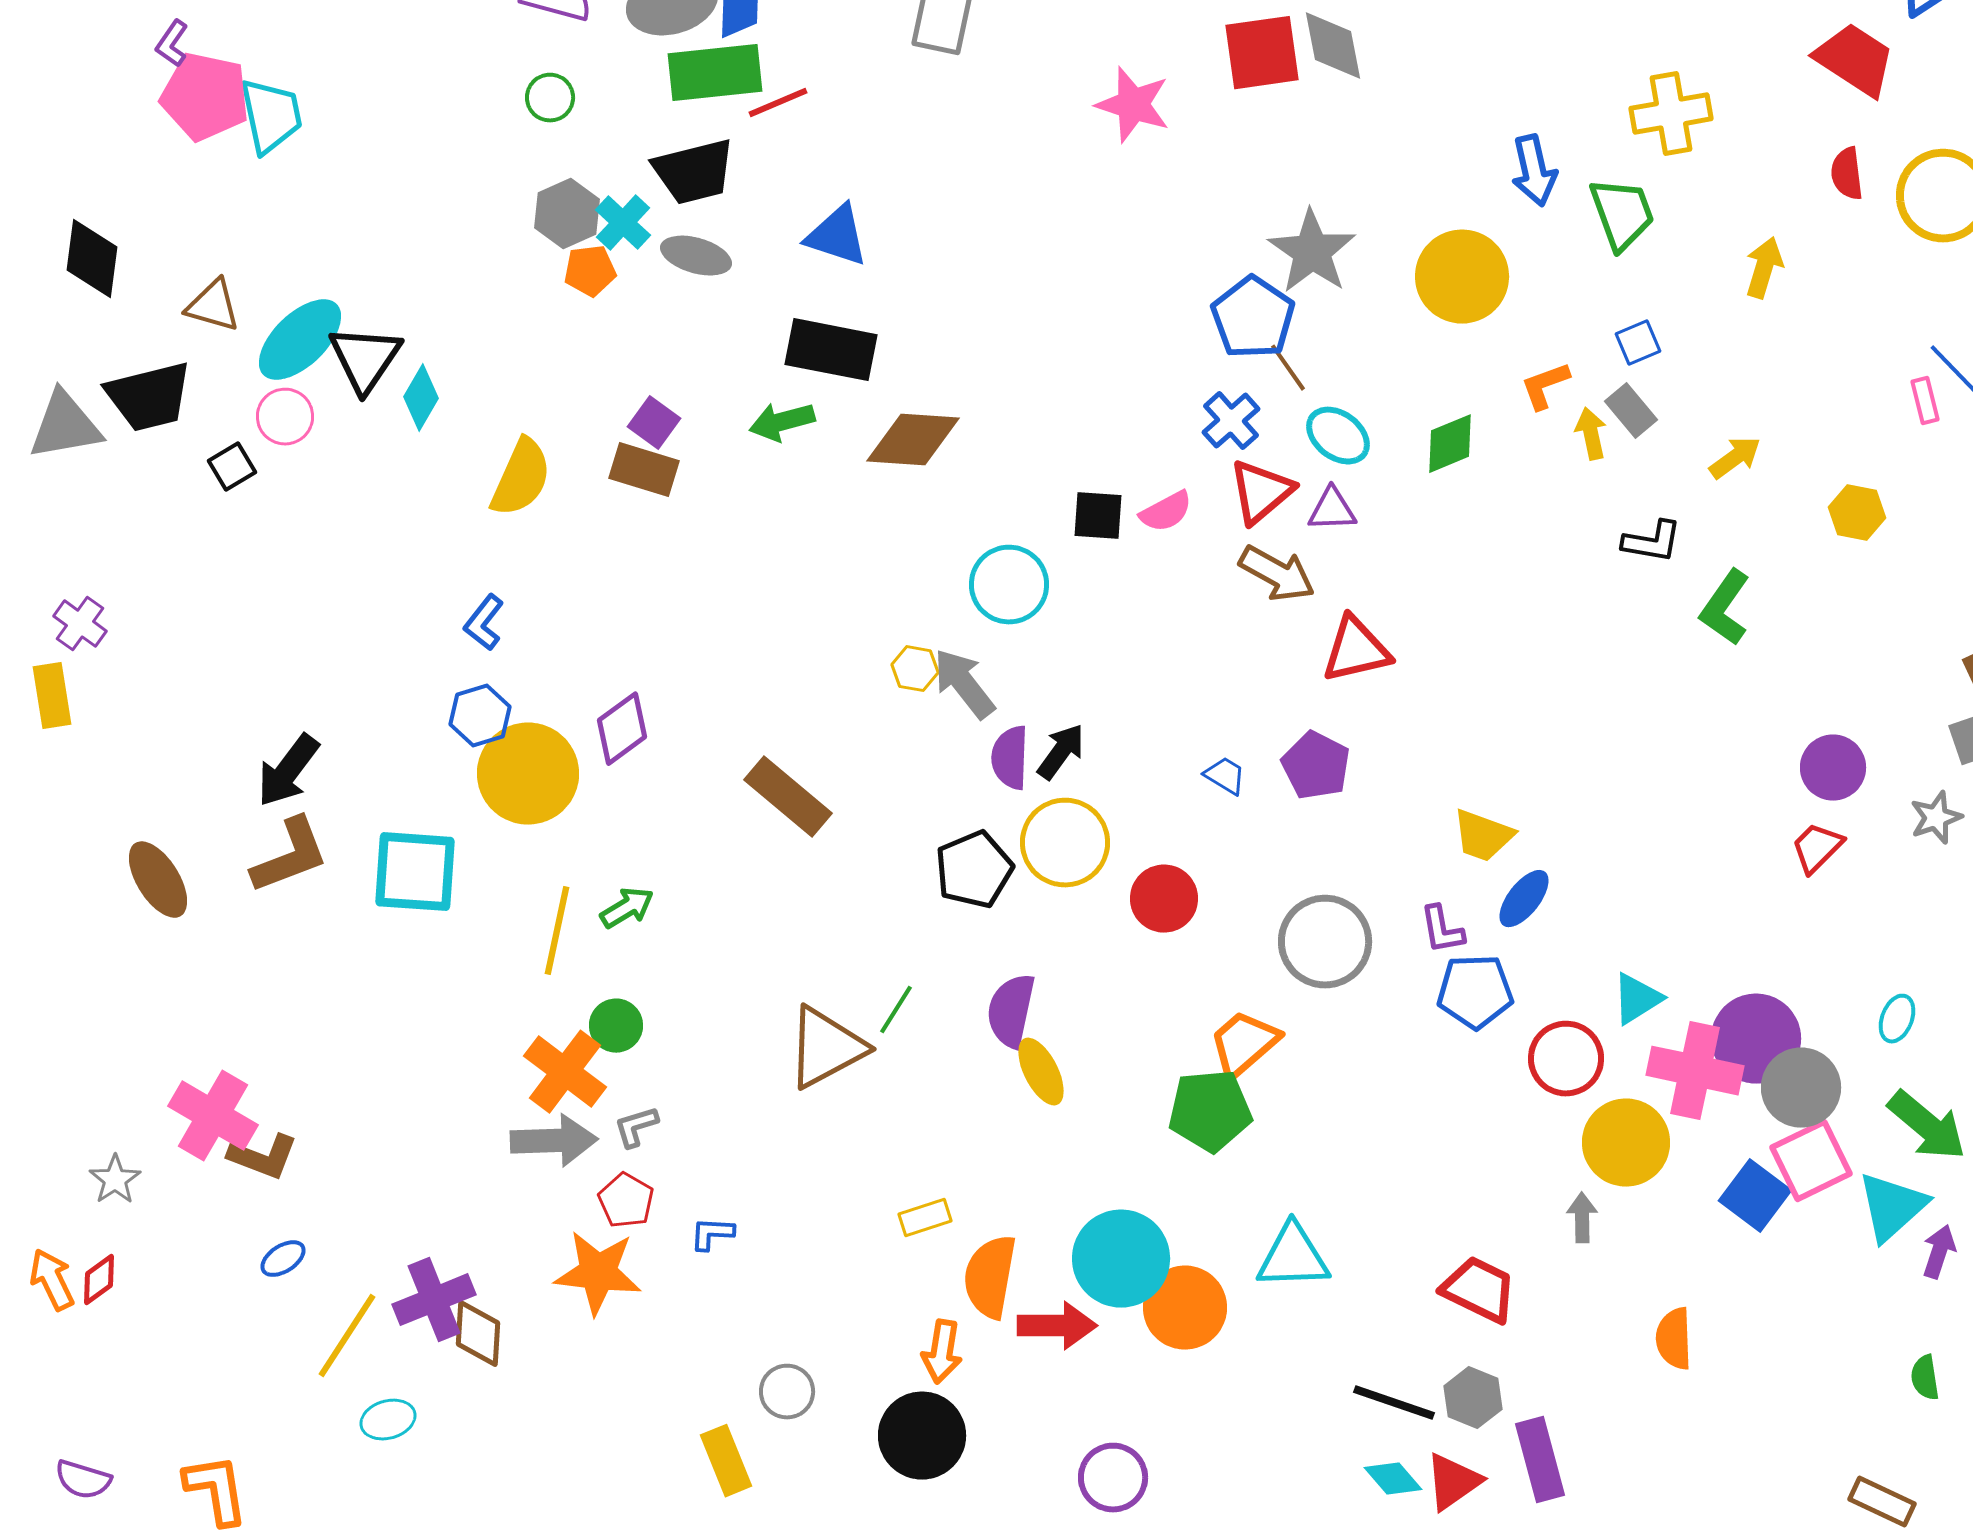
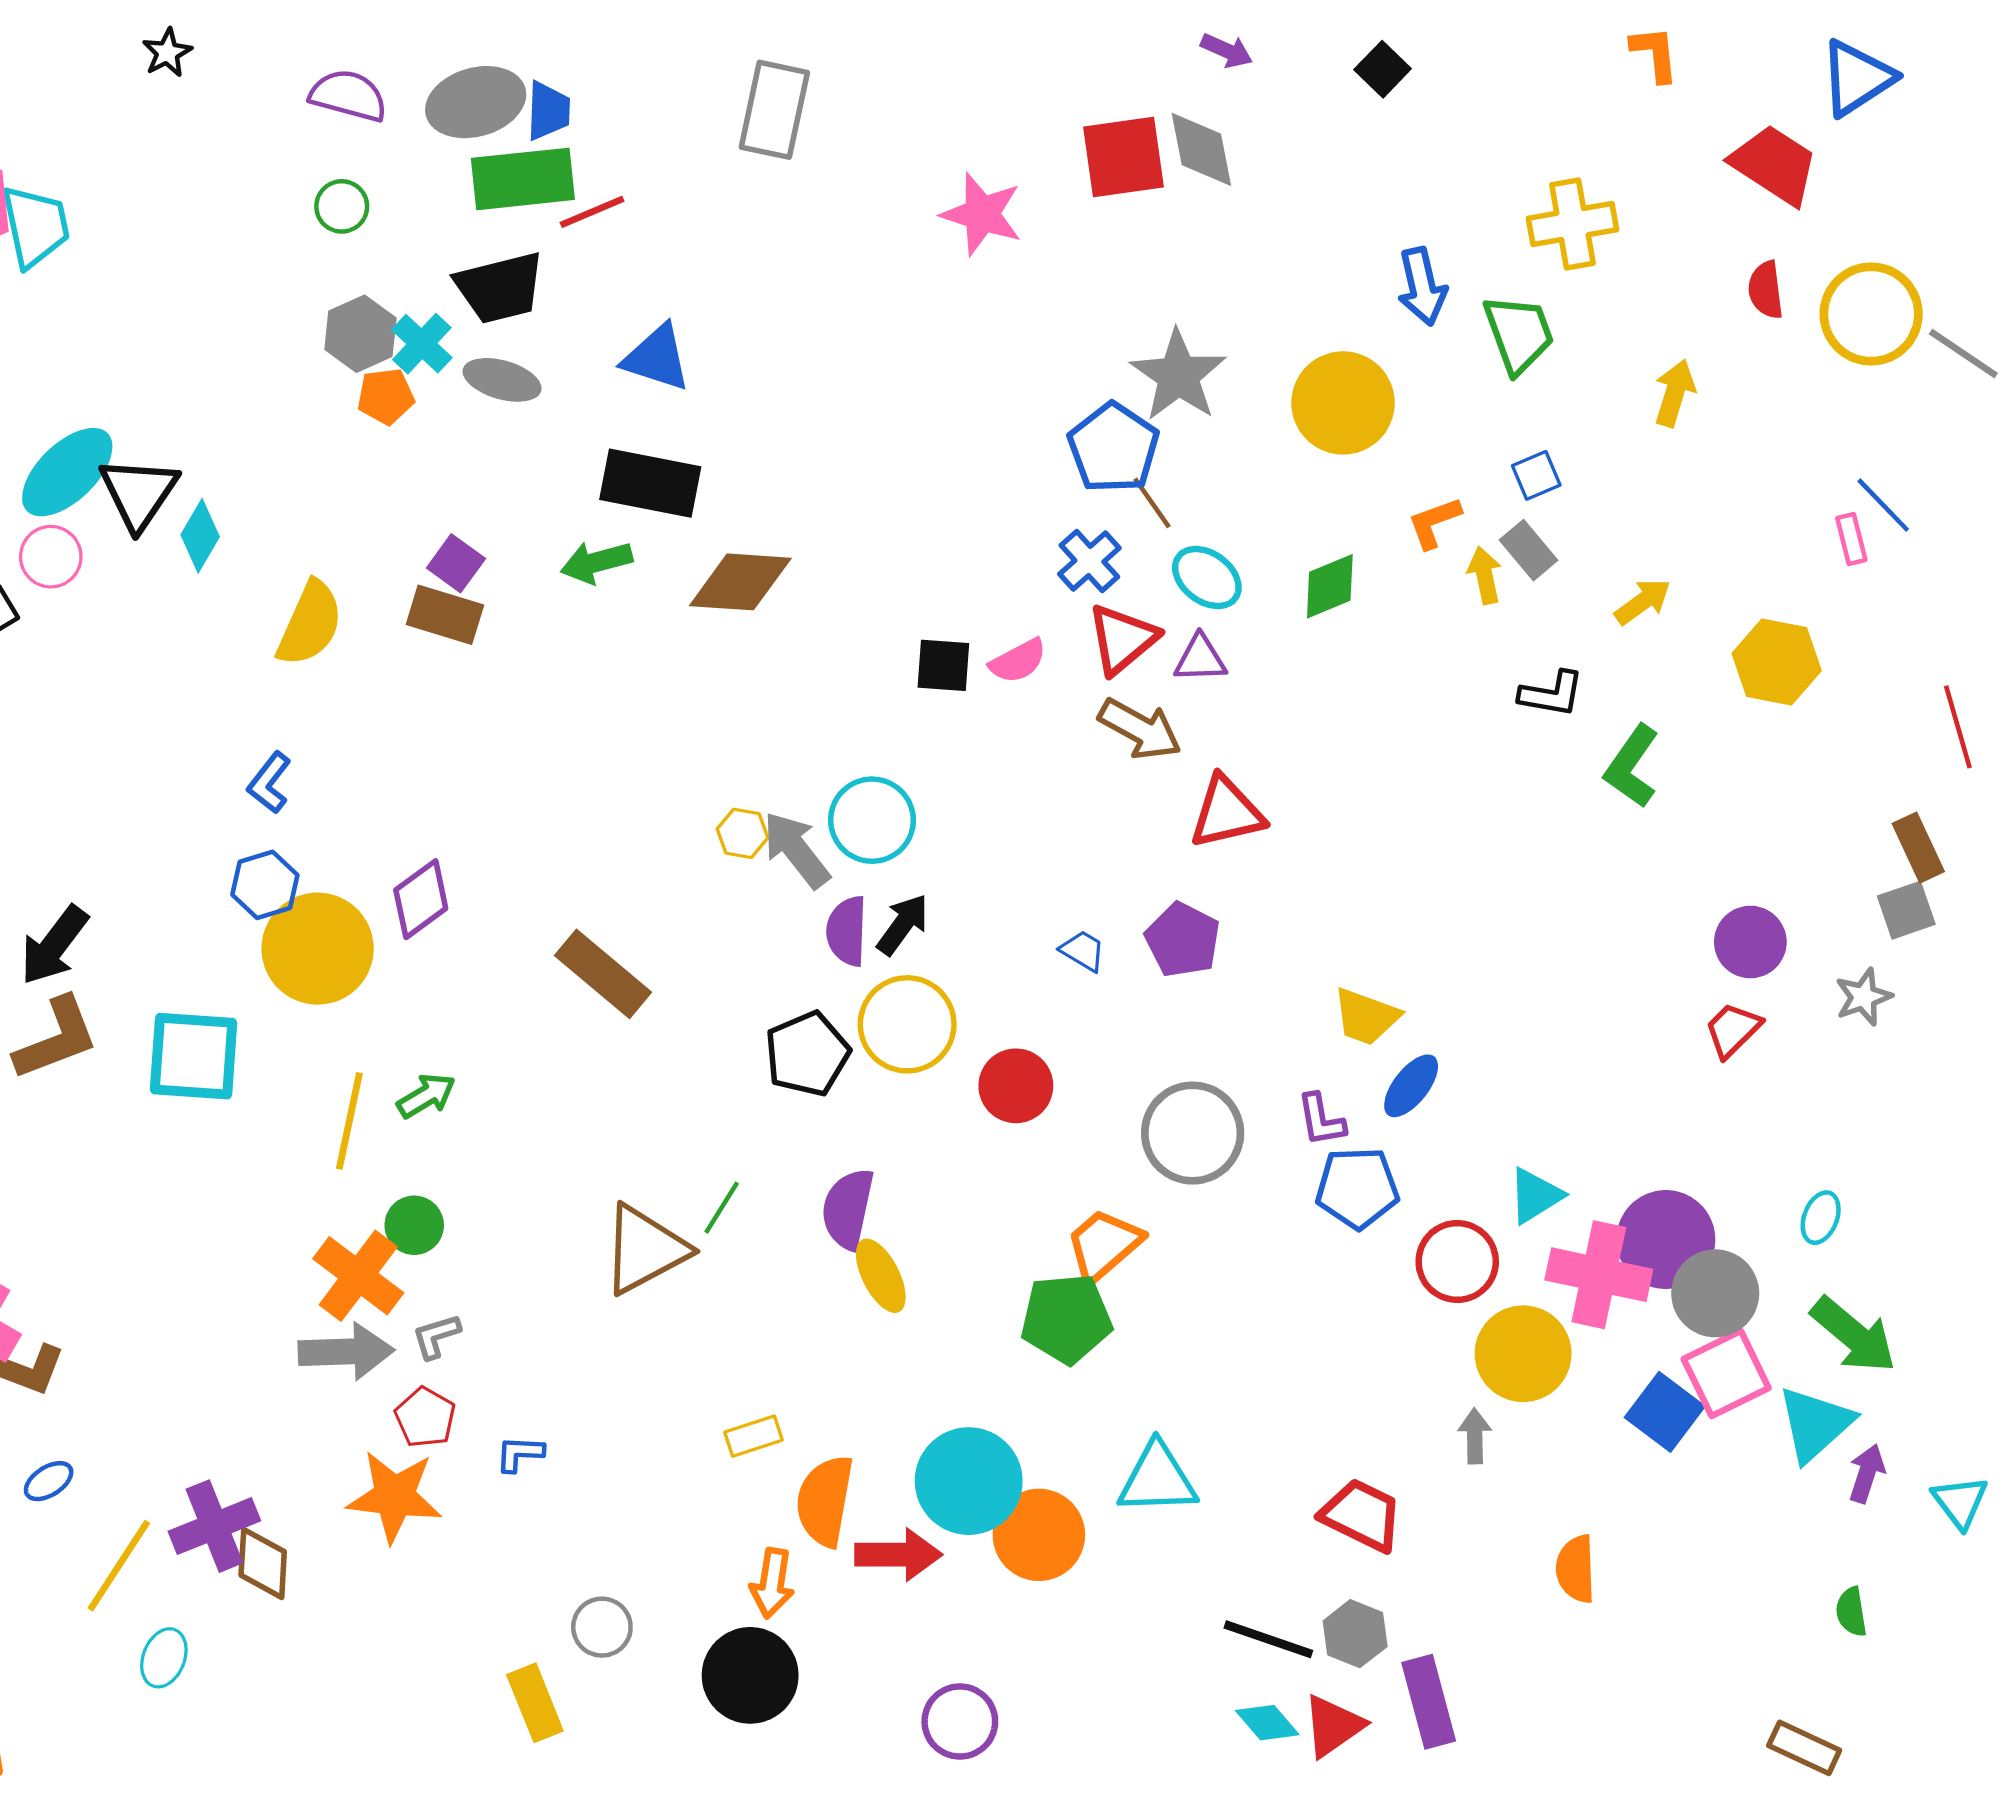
yellow hexagon: (1857, 513) -> (1777, 662), size x1.4
cyan circle: (1009, 585) -> (872, 820), moved
cyan ellipse: (388, 1420) -> (164, 1658), turned -52

